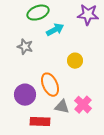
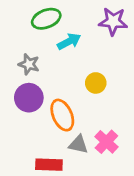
purple circle: (25, 95) -> (29, 98), moved

